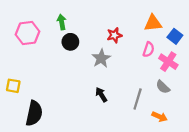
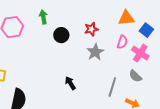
black circle: (70, 42) -> (61, 35), moved
gray star: (101, 58) -> (95, 52), moved
black arrow: (101, 95) -> (70, 83), moved

